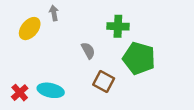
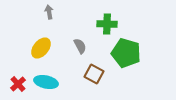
yellow ellipse: (30, 29) -> (41, 48), moved

